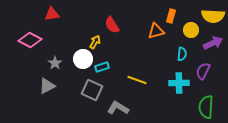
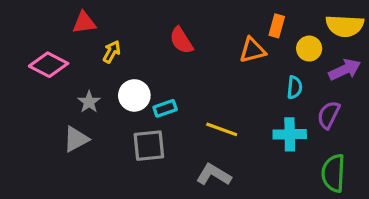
yellow arrow: (95, 42) -> (112, 52), moved
gray square: (92, 90) -> (149, 146), turned -30
gray L-shape: (118, 108) -> (214, 175), moved

